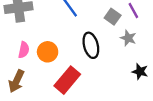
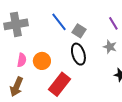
gray square: (113, 17) -> (79, 31), moved

